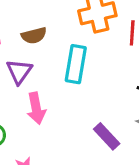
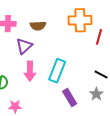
cyan rectangle: (76, 64) -> (57, 71), moved

